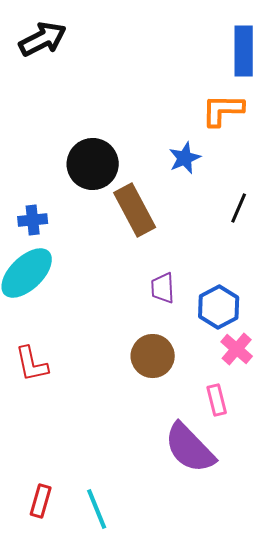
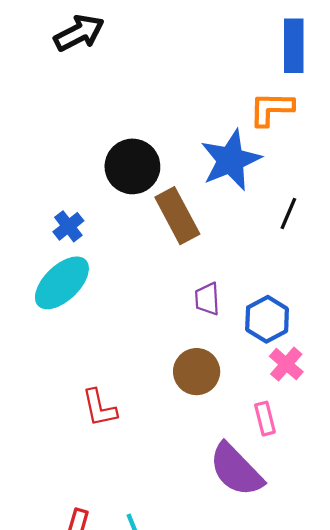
blue star: (185, 158) -> (231, 160), size x1.8
blue cross: (33, 220) -> (68, 226), turned -32
red L-shape: (32, 364) -> (99, 408), moved

